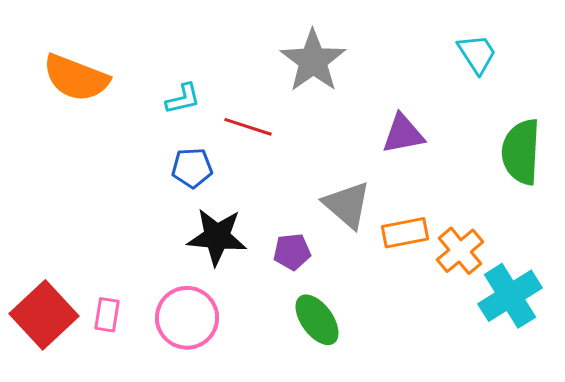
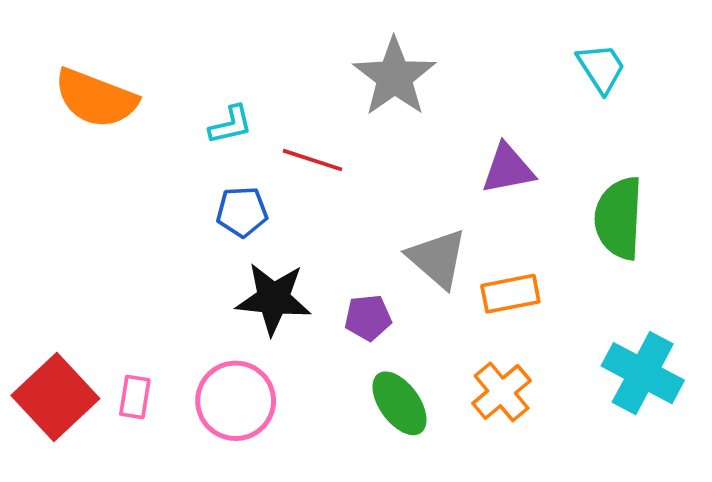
green semicircle: (521, 152) -> (619, 218), moved
orange cross: (460, 251) -> (502, 392), moved
cyan cross: (510, 296) -> (643, 373), turned -30

